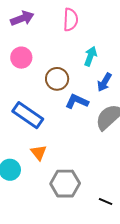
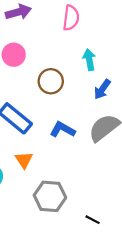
cyan arrow: (90, 56) -> (89, 60), turned -36
blue L-shape: (77, 101) -> (62, 130), moved

